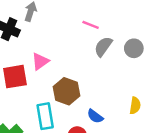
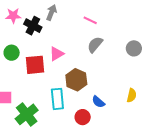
pink line: (91, 25) -> (90, 20), moved
gray semicircle: (103, 47) -> (95, 45), moved

